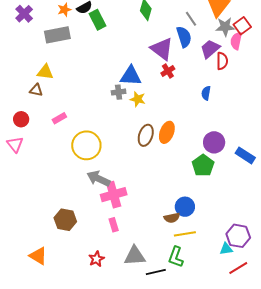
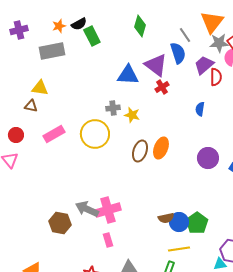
purple cross: (24, 14) -> (19, 30), turned 30
blue triangle: (131, 76) -> (128, 75), moved
pink rectangle: (59, 118) -> (54, 134), size x1.5
yellow circle: (86, 145) -> (95, 134), moved
green pentagon: (203, 165) -> (197, 223), moved
gray arrow: (98, 179) -> (87, 209), moved
brown semicircle: (172, 218) -> (166, 218), moved
brown hexagon: (65, 220) -> (60, 223), moved

